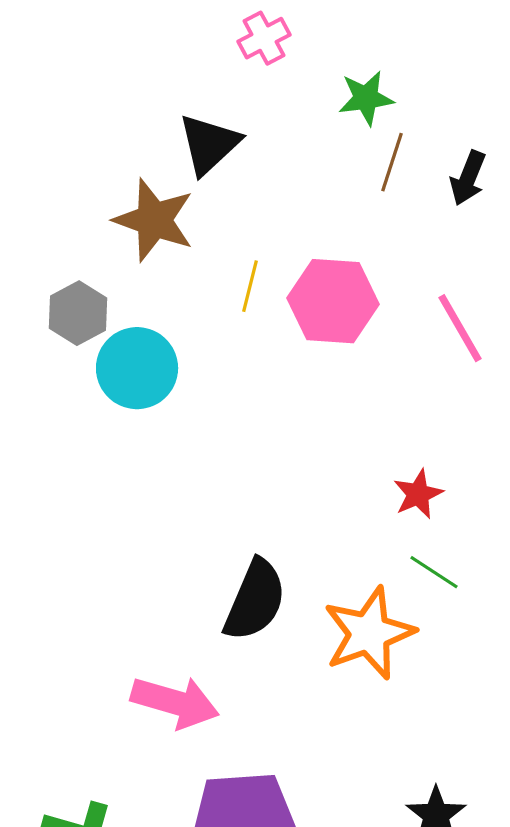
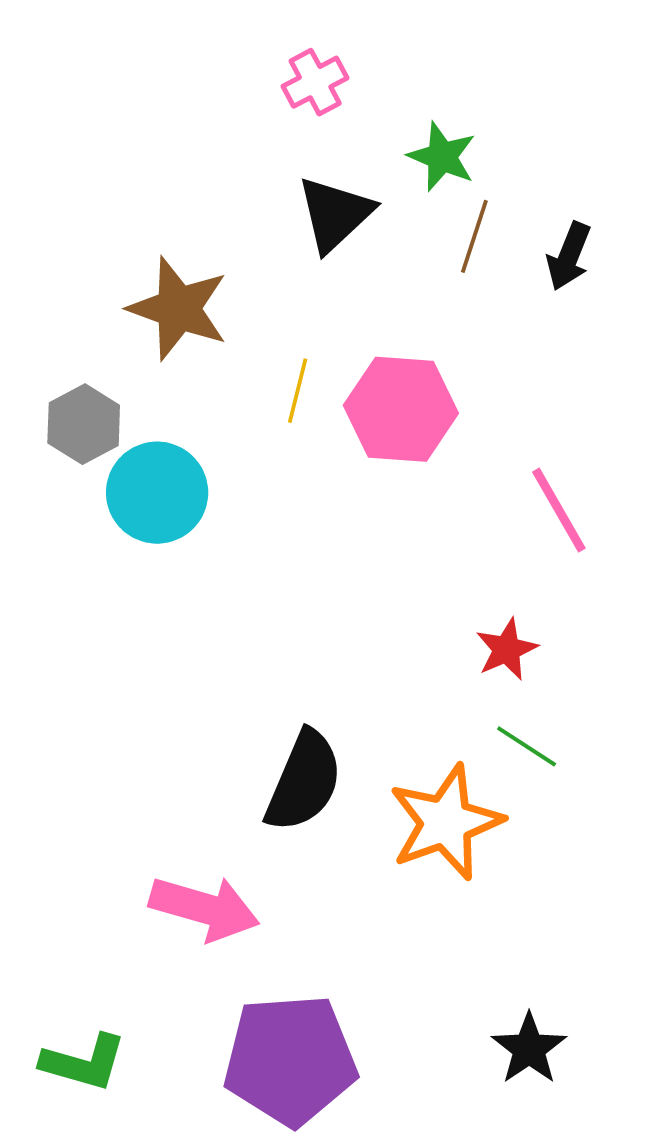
green star: (366, 98) -> (442, 157), turned 30
black triangle: (209, 144) -> (335, 214), moved
pink line: (460, 328) -> (559, 510), moved

